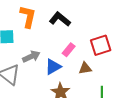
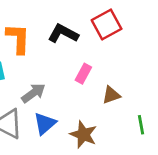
red square: (101, 45) -> (107, 24), moved
blue triangle: (53, 67) -> (45, 124), moved

